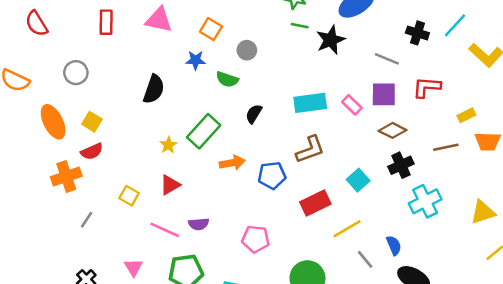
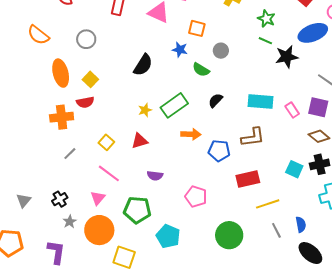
orange square: (211, 29) -> (197, 28), turned -30
cyan square: (358, 180) -> (294, 169), moved, turned -36
pink line: (165, 230) -> (109, 173), moved

